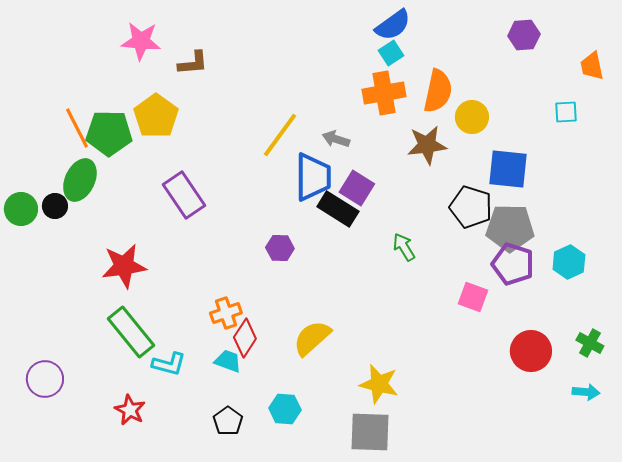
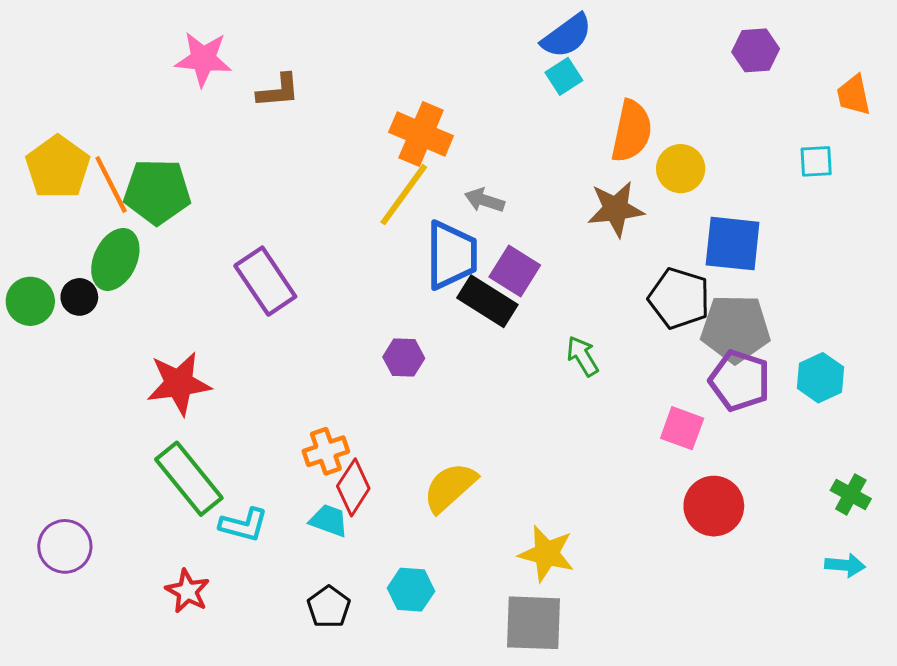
orange cross: (384, 93) -> (421, 134), moved, turned 33
yellow pentagon: (156, 116) -> (58, 167), moved
red circle: (531, 351) -> (714, 506), moved

